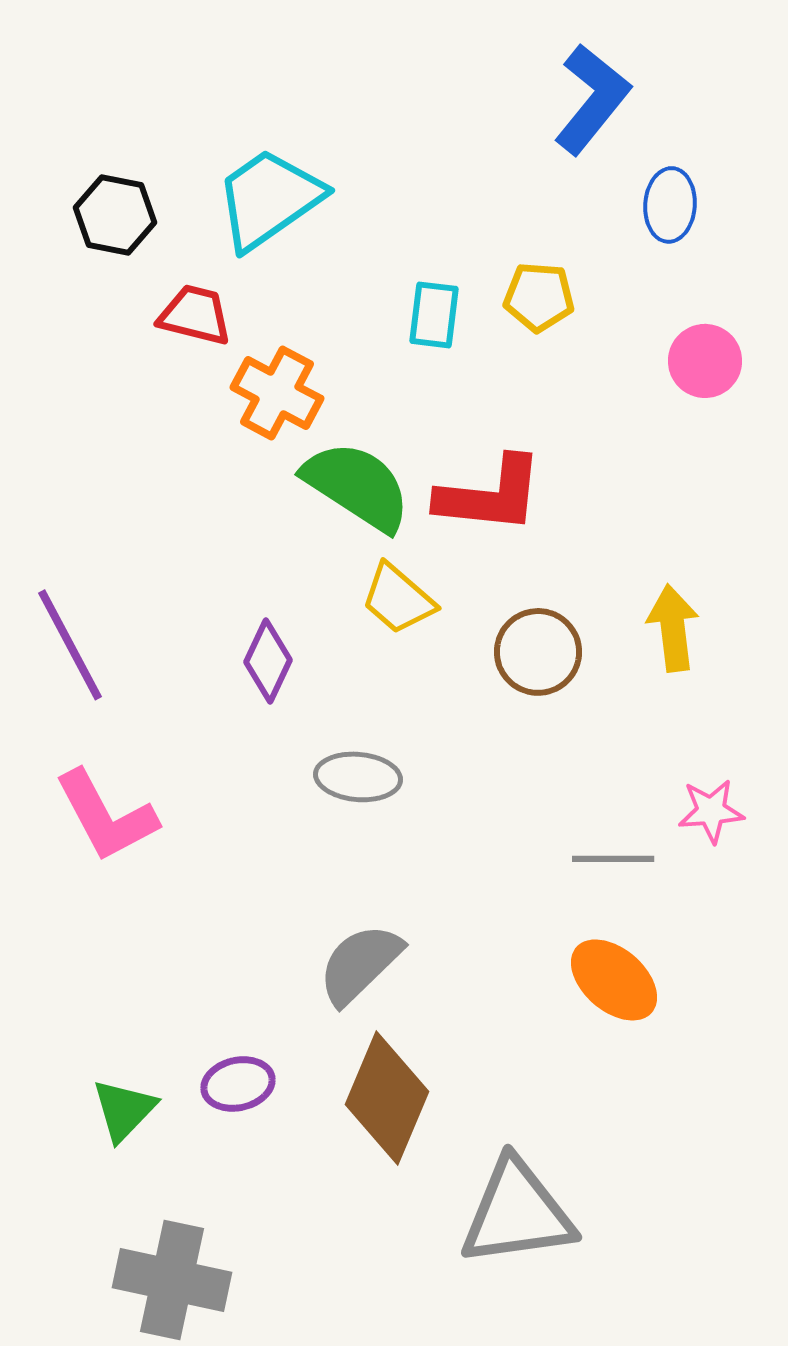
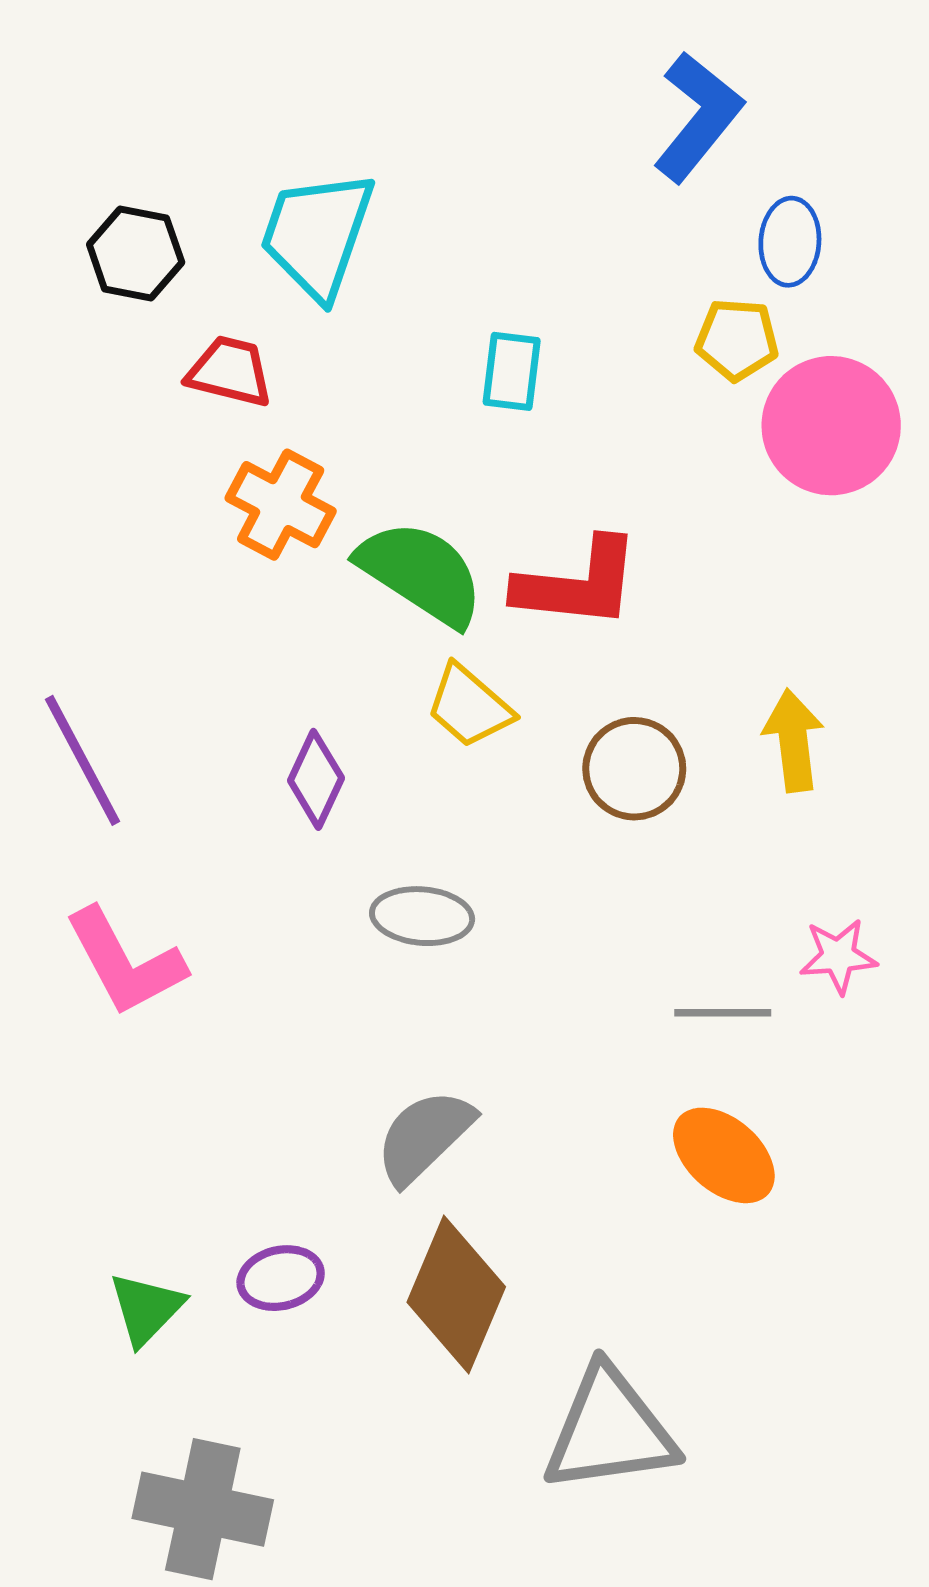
cyan trapezoid: (269, 199) -> (317, 235), turned -36
yellow pentagon: (539, 297) -> (737, 340), moved
pink circle: (705, 361) -> (831, 426), size x1.6
orange cross: (277, 393) -> (281, 505), moved

